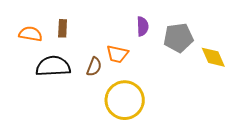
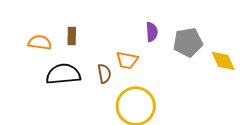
brown semicircle: (94, 67) -> (104, 74), turned -30

